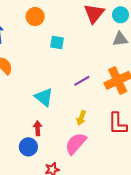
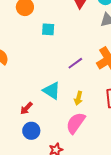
cyan triangle: (44, 97) -> (52, 91), moved
red arrow: (38, 128) -> (26, 108), moved, turned -128

